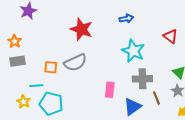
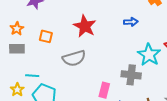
cyan star: (133, 51) -> (149, 55), moved
orange square: (51, 67) -> (46, 36), moved
gray cross: (142, 79) -> (131, 75), moved

